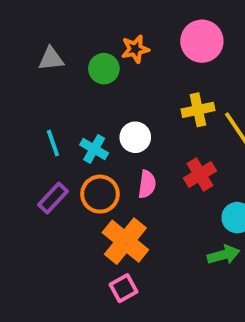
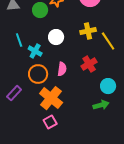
white circle: (135, 137) -> (56, 37), moved
cyan line: (53, 143) -> (19, 40), moved
purple rectangle: (53, 198) -> (14, 93), moved

